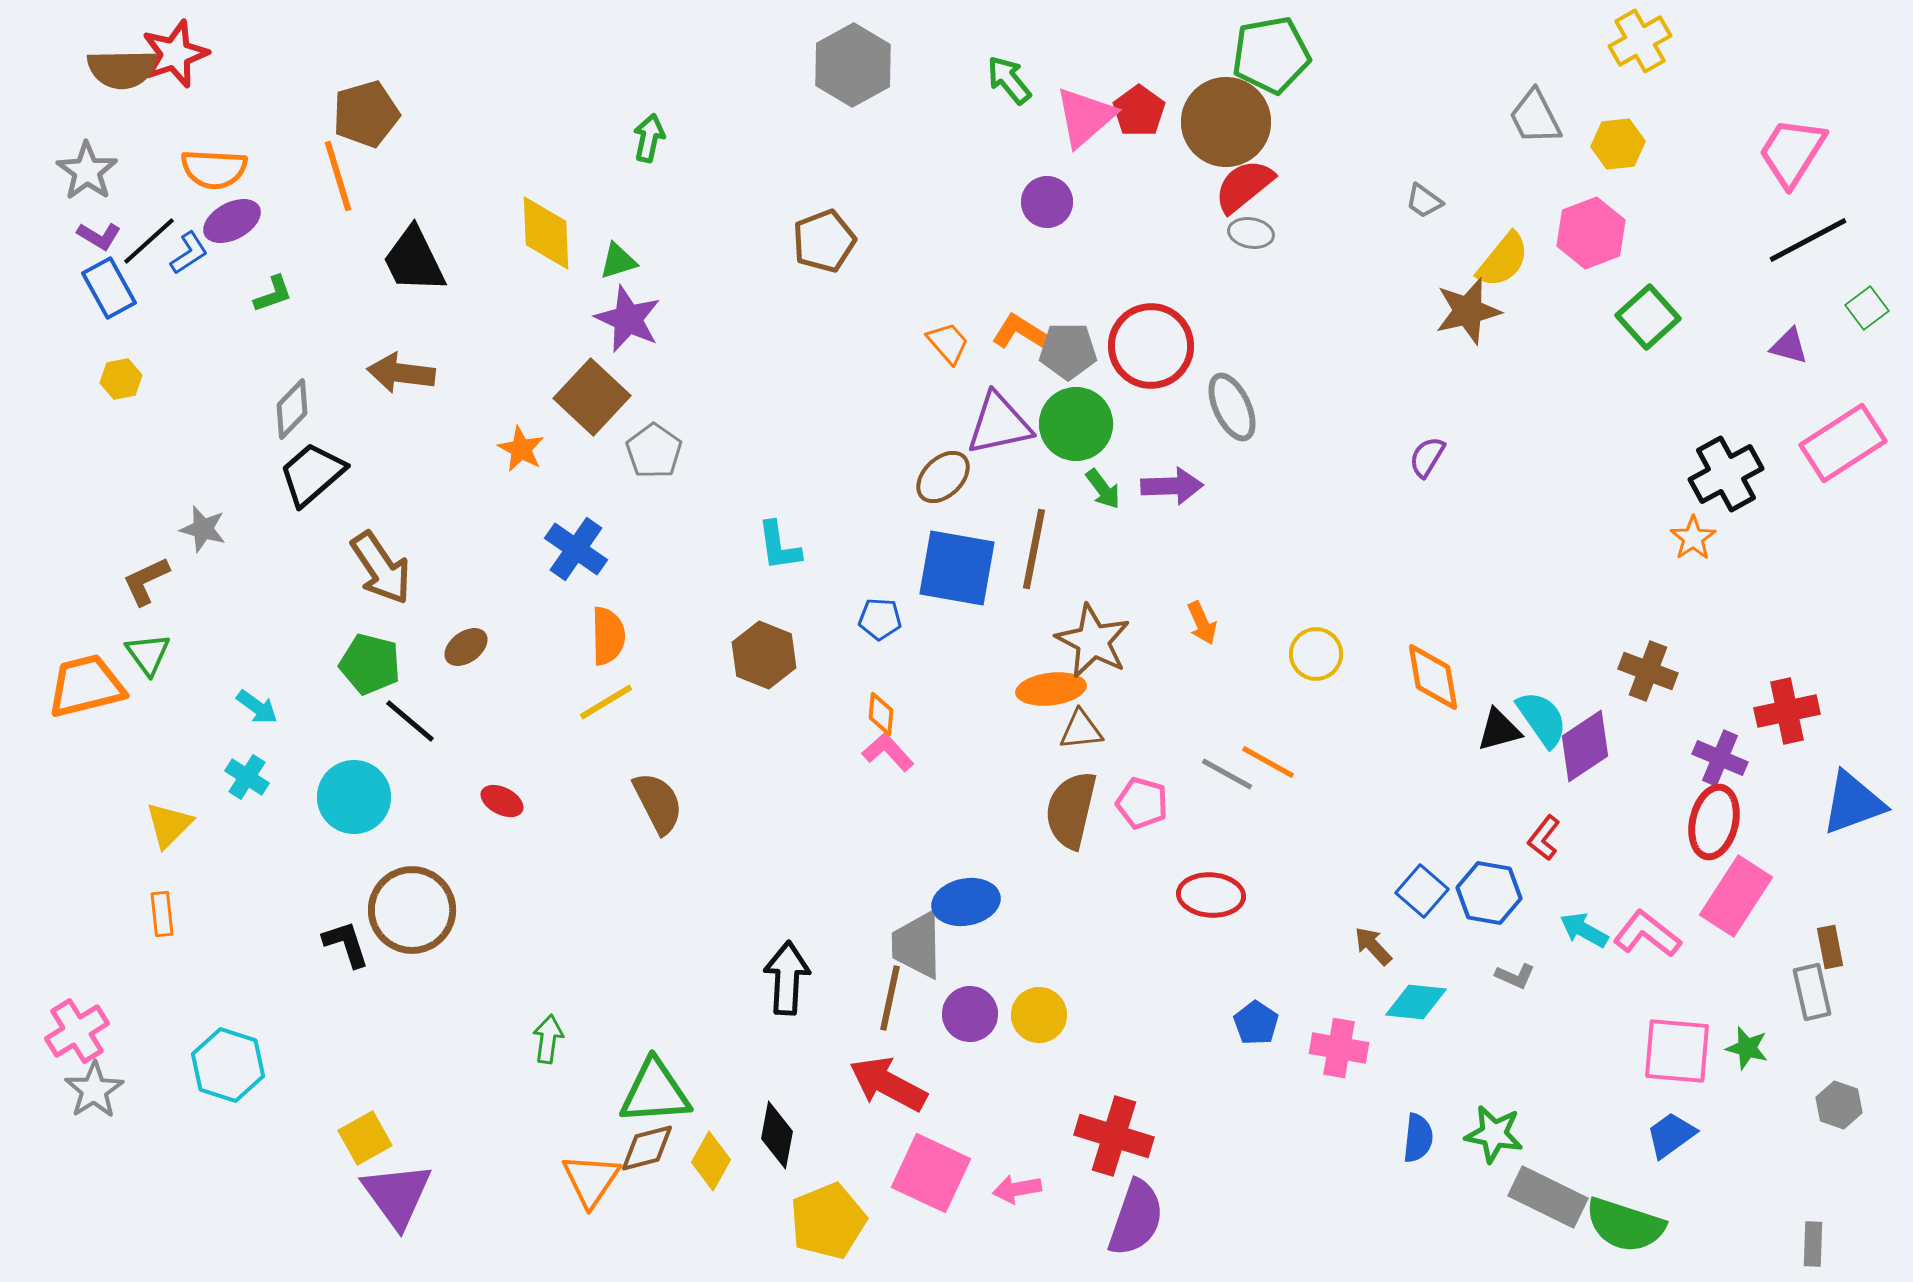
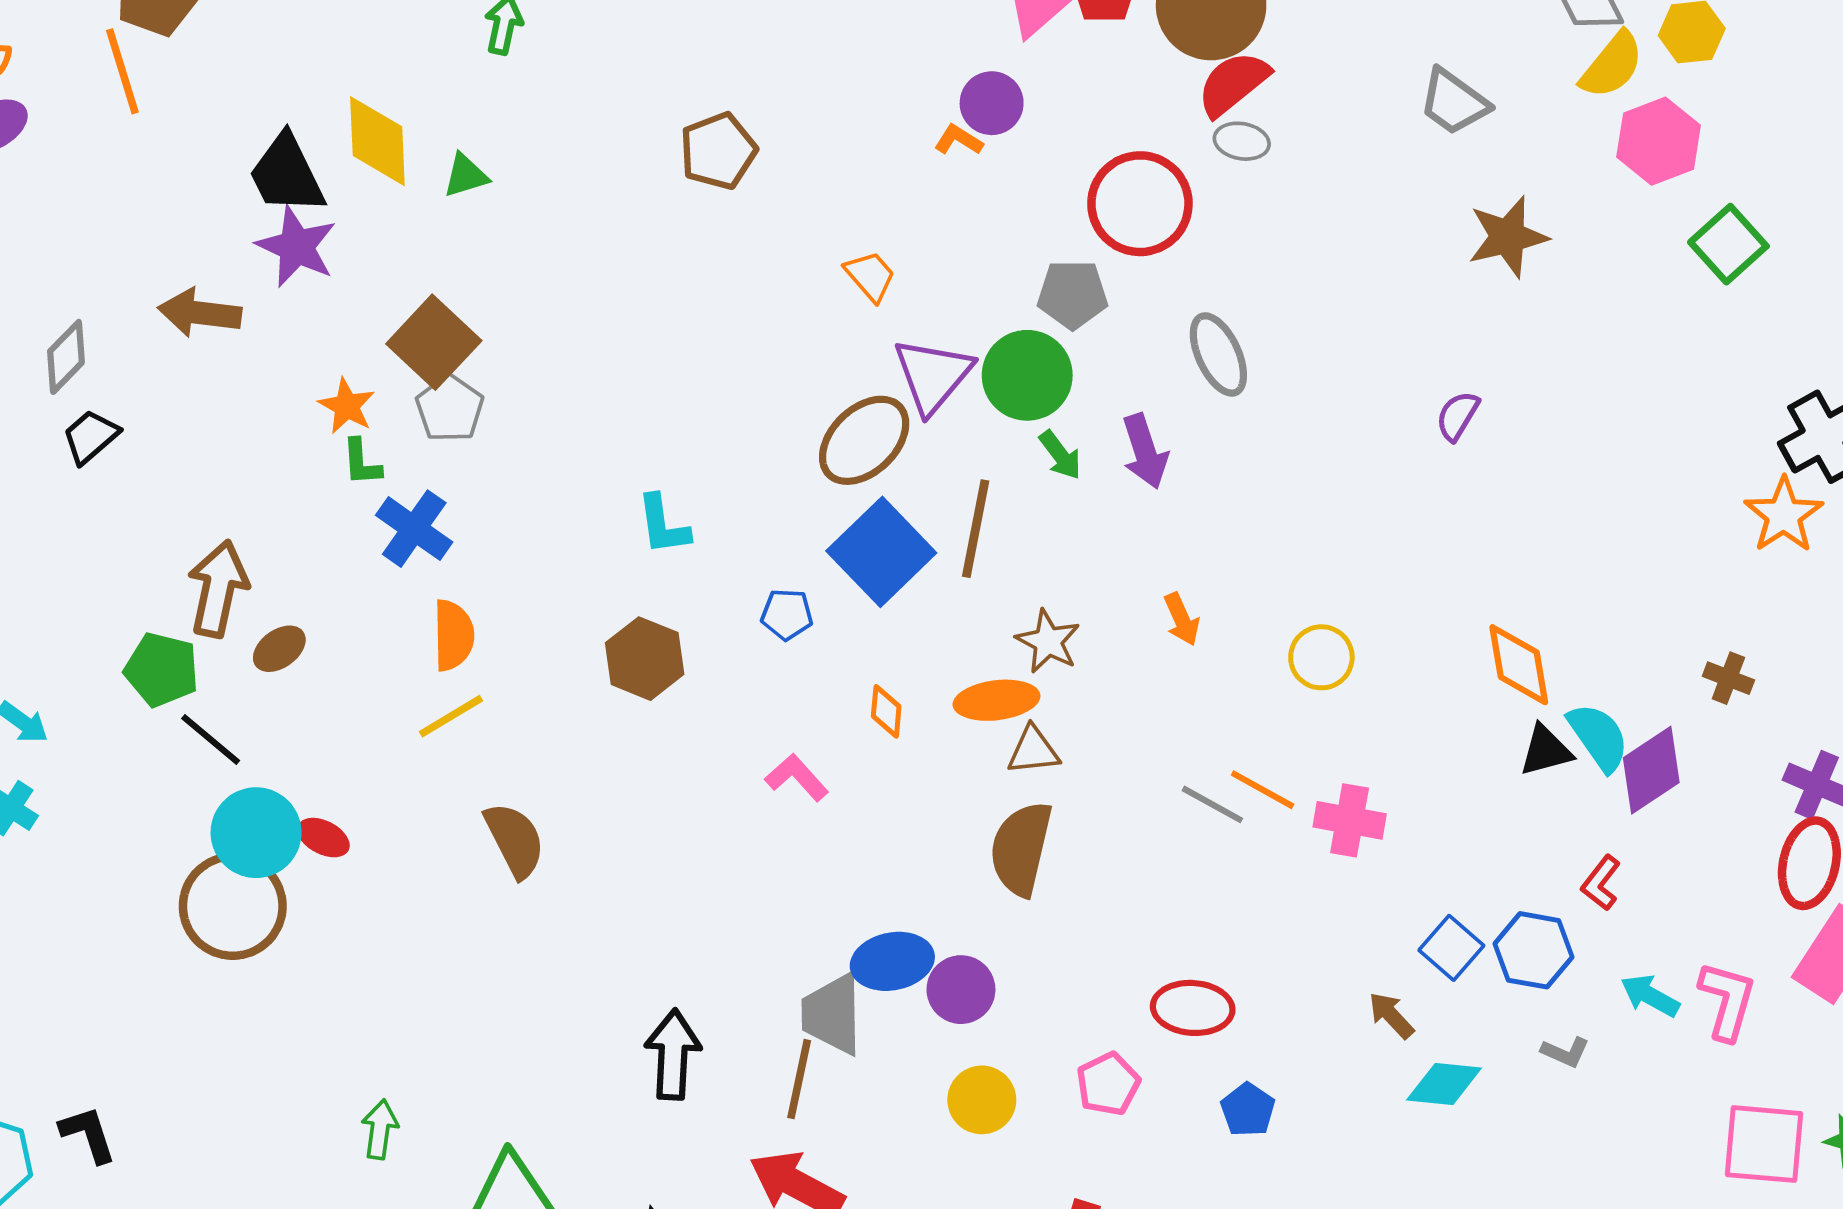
gray trapezoid: (1424, 201) -> (1454, 102), size x1.6
black trapezoid: (414, 260) -> (287, 174), moved
yellow semicircle: (1503, 260) -> (1612, 65), moved
green L-shape: (273, 294) -> (361, 462), moved, turned 105
purple star: (628, 319) -> (296, 247), moved
orange L-shape: (1020, 332) -> (959, 140), moved, size x0.7
red circle: (1151, 346) -> (1140, 204), moved
gray pentagon: (1068, 351) -> (1073, 294), moved
purple triangle: (999, 424) -> (933, 375), turned -38
gray pentagon: (654, 451) -> (450, 408), moved
black trapezoid: (312, 474) -> (91, 437), size x0.7
brown ellipse: (943, 477) -> (864, 440), size x1.4
purple arrow: (1172, 486) -> (1145, 451), turned 74
orange star: (1693, 538) -> (1784, 515), size x1.4
brown arrow: (381, 568) -> (218, 589), moved, turned -134
blue square: (957, 568) -> (881, 552), turned 36
brown star: (1093, 641) -> (1048, 641), size x0.7
brown cross: (1648, 671) -> (1728, 678), size x0.7
orange diamond: (1433, 677) -> (1519, 665), moved
orange diamond: (881, 714) -> (886, 711), moved
cyan circle: (354, 797) -> (256, 833), moved
pink pentagon: (1142, 803) -> (1108, 1084), moved, turned 30
red ellipse: (1211, 895) -> (1193, 1008), moved
brown circle: (412, 910) -> (233, 906), moved
pink L-shape: (1647, 934) -> (1727, 1001), turned 68
black L-shape: (346, 944) -> (88, 1134), moved
purple circle: (970, 1014) -> (961, 990), moved
pink cross: (1339, 1048) -> (1350, 820), moved

